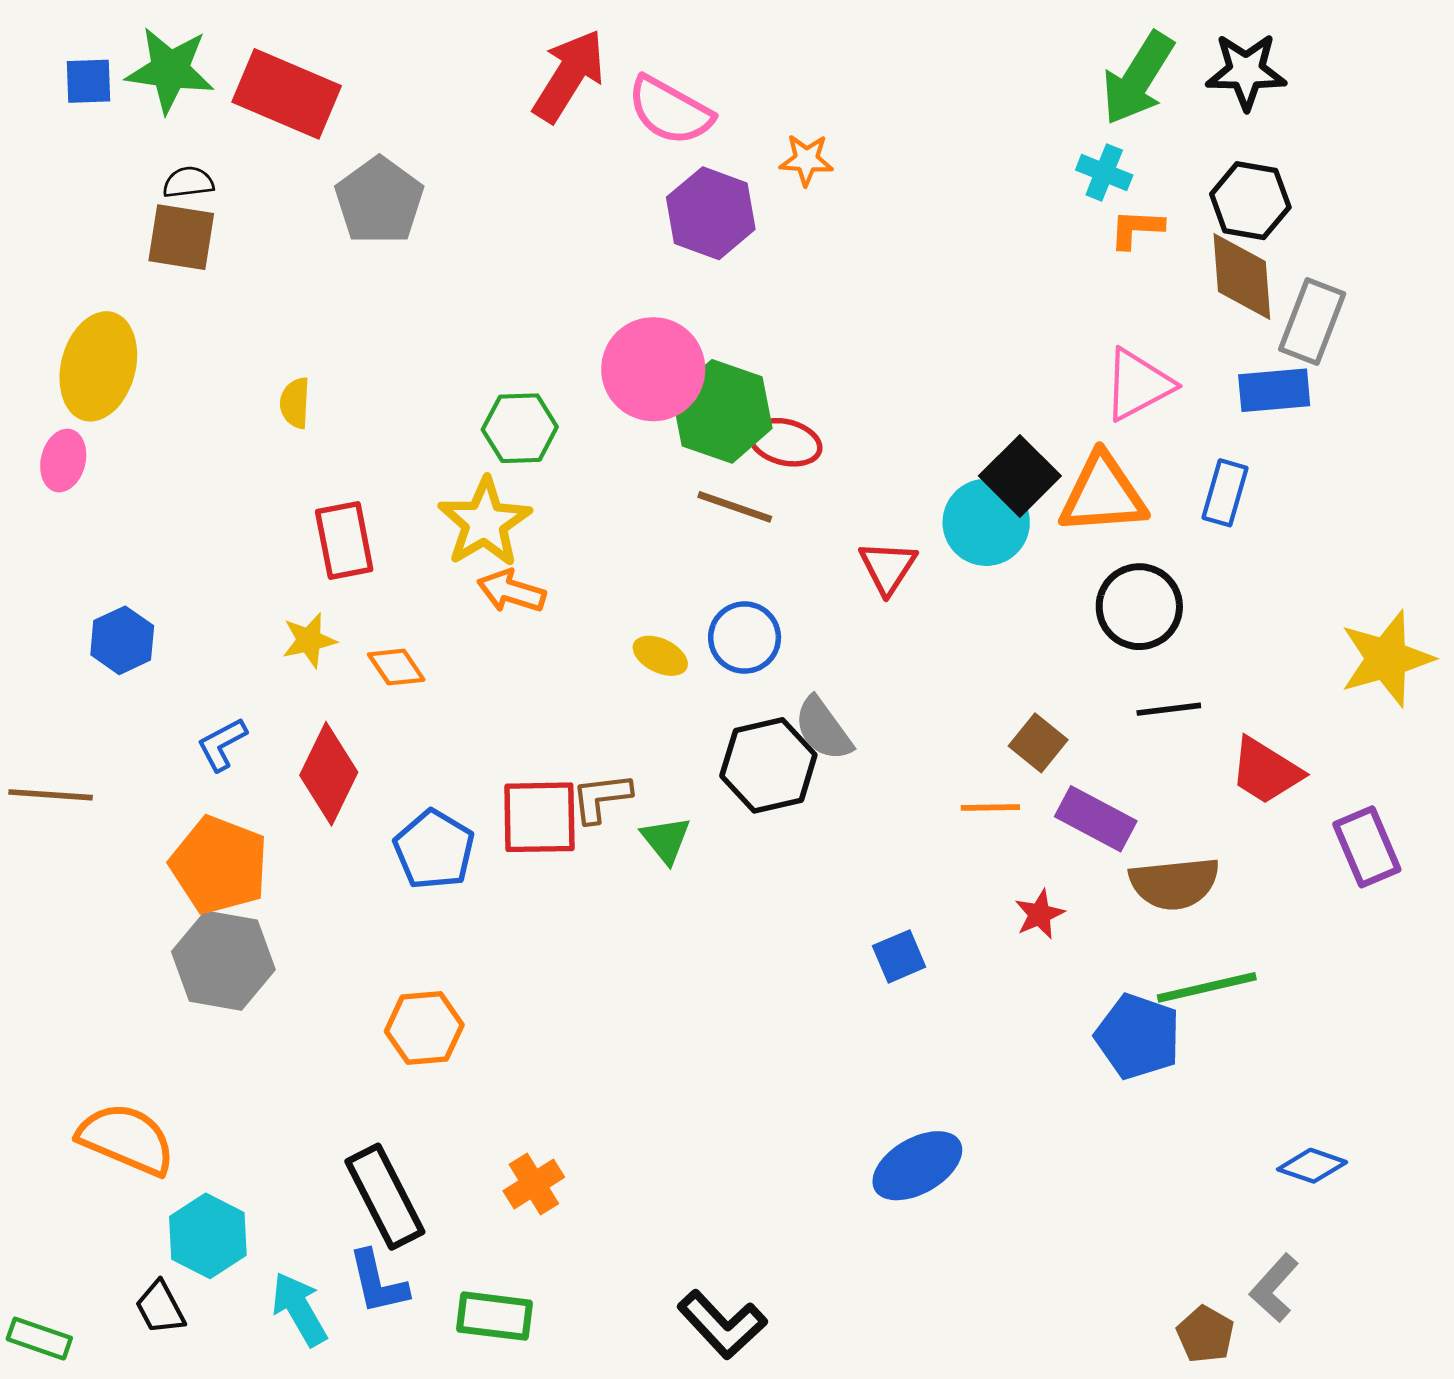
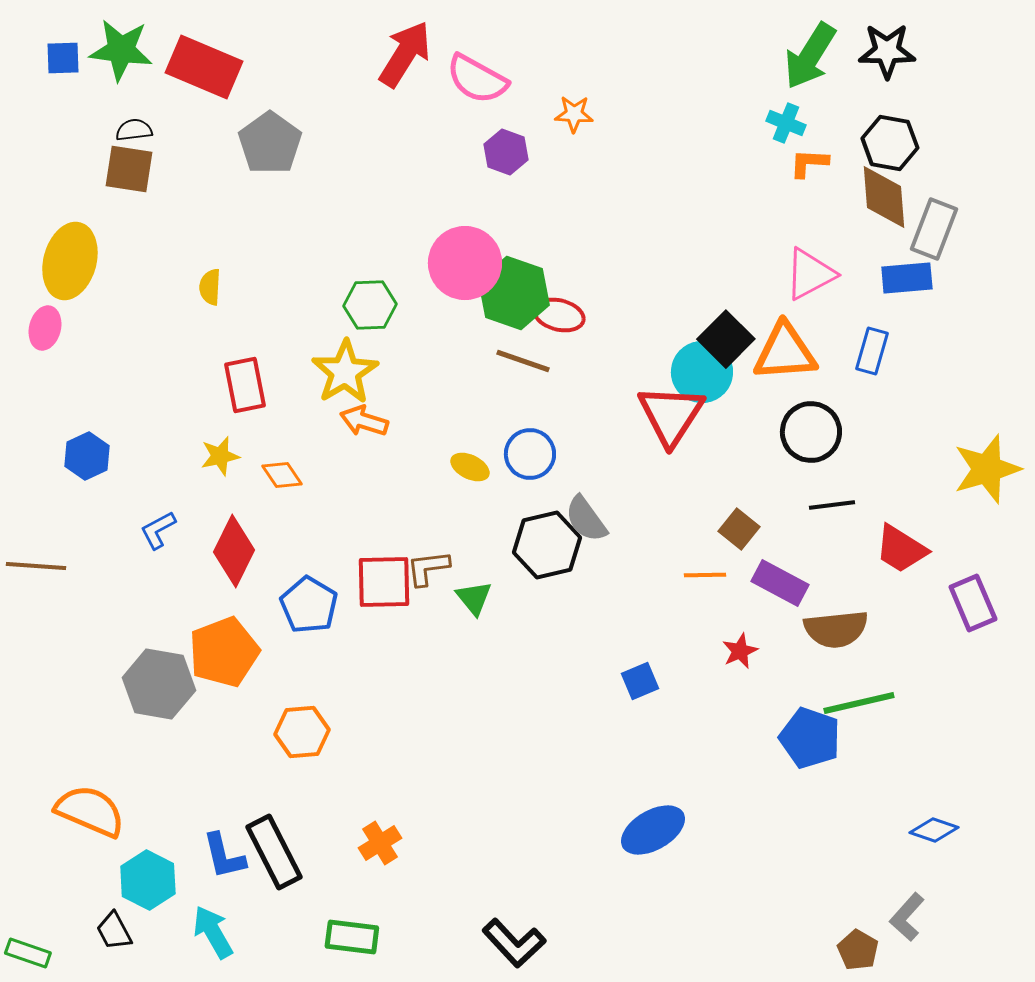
purple hexagon: (711, 213) -> (506, 152), size x0.7
red triangle: (888, 567) -> (671, 415), moved, size x1.6
orange pentagon: (219, 865) -> (224, 652), moved, turned 30
blue L-shape: (378, 1282) -> (224, 856), moved

